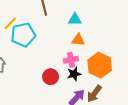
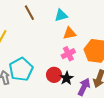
cyan pentagon: (23, 35) -> (21, 69), moved
black star: (74, 74) -> (67, 78), moved

